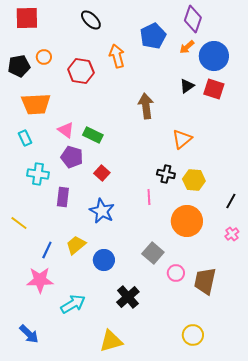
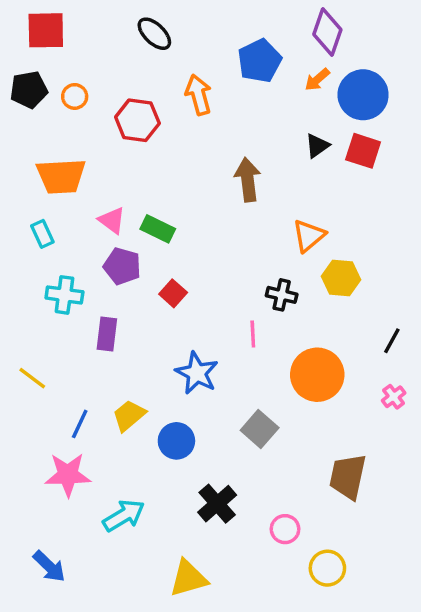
black pentagon: (19, 66) -> (29, 90), moved
yellow hexagon: (194, 180) -> (341, 278), moved
blue star: (102, 211) -> (197, 373), moved
pink circle: (176, 273) -> (285, 529), moved

